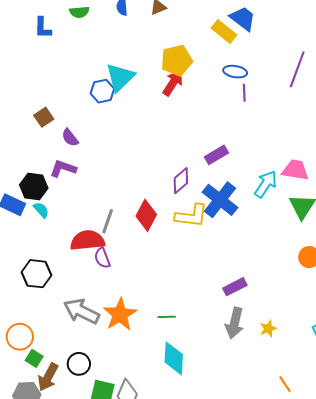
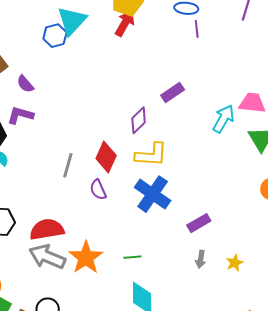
blue cross: (220, 200) -> (153, 194), moved
red semicircle: (87, 240) -> (47, 229), moved
purple semicircle: (102, 258) -> (98, 190), moved
gray arrow: (235, 323) -> (201, 259), size x0.6

